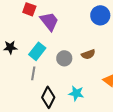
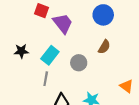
blue circle: (100, 15) -> (103, 15), moved
brown semicircle: (88, 54) -> (104, 47), moved, turned -40

